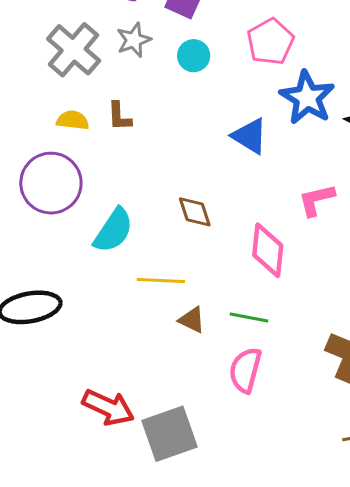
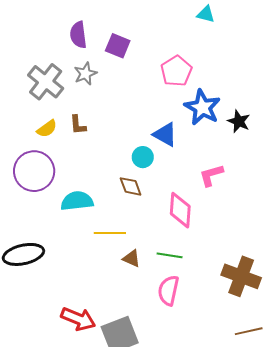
cyan circle: (194, 56) -> (143, 157), moved
yellow semicircle: (73, 120) -> (47, 129), turned 140
cyan semicircle: (113, 230) -> (77, 201), turned -128

